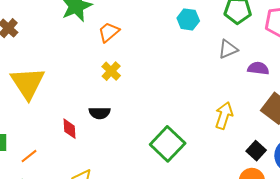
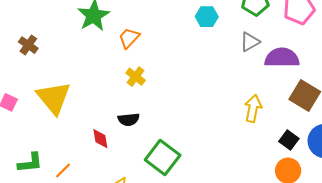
purple semicircle: (258, 68) -> (282, 58), size x1.6
green square: (168, 144) -> (163, 157), moved

